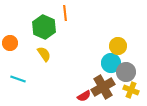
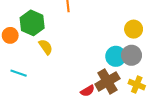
green hexagon: (44, 27) -> (32, 23), moved
yellow circle: (118, 46) -> (134, 29), moved
gray circle: (126, 72) -> (131, 55), moved

